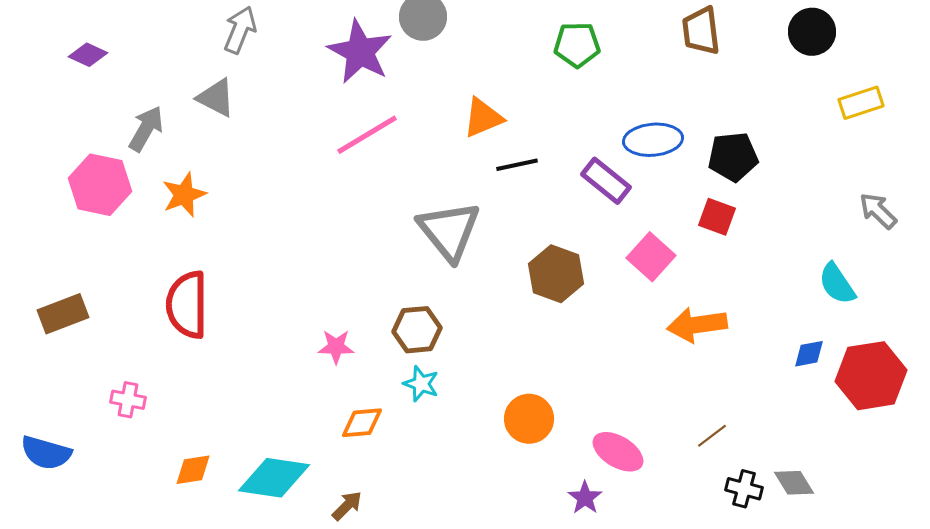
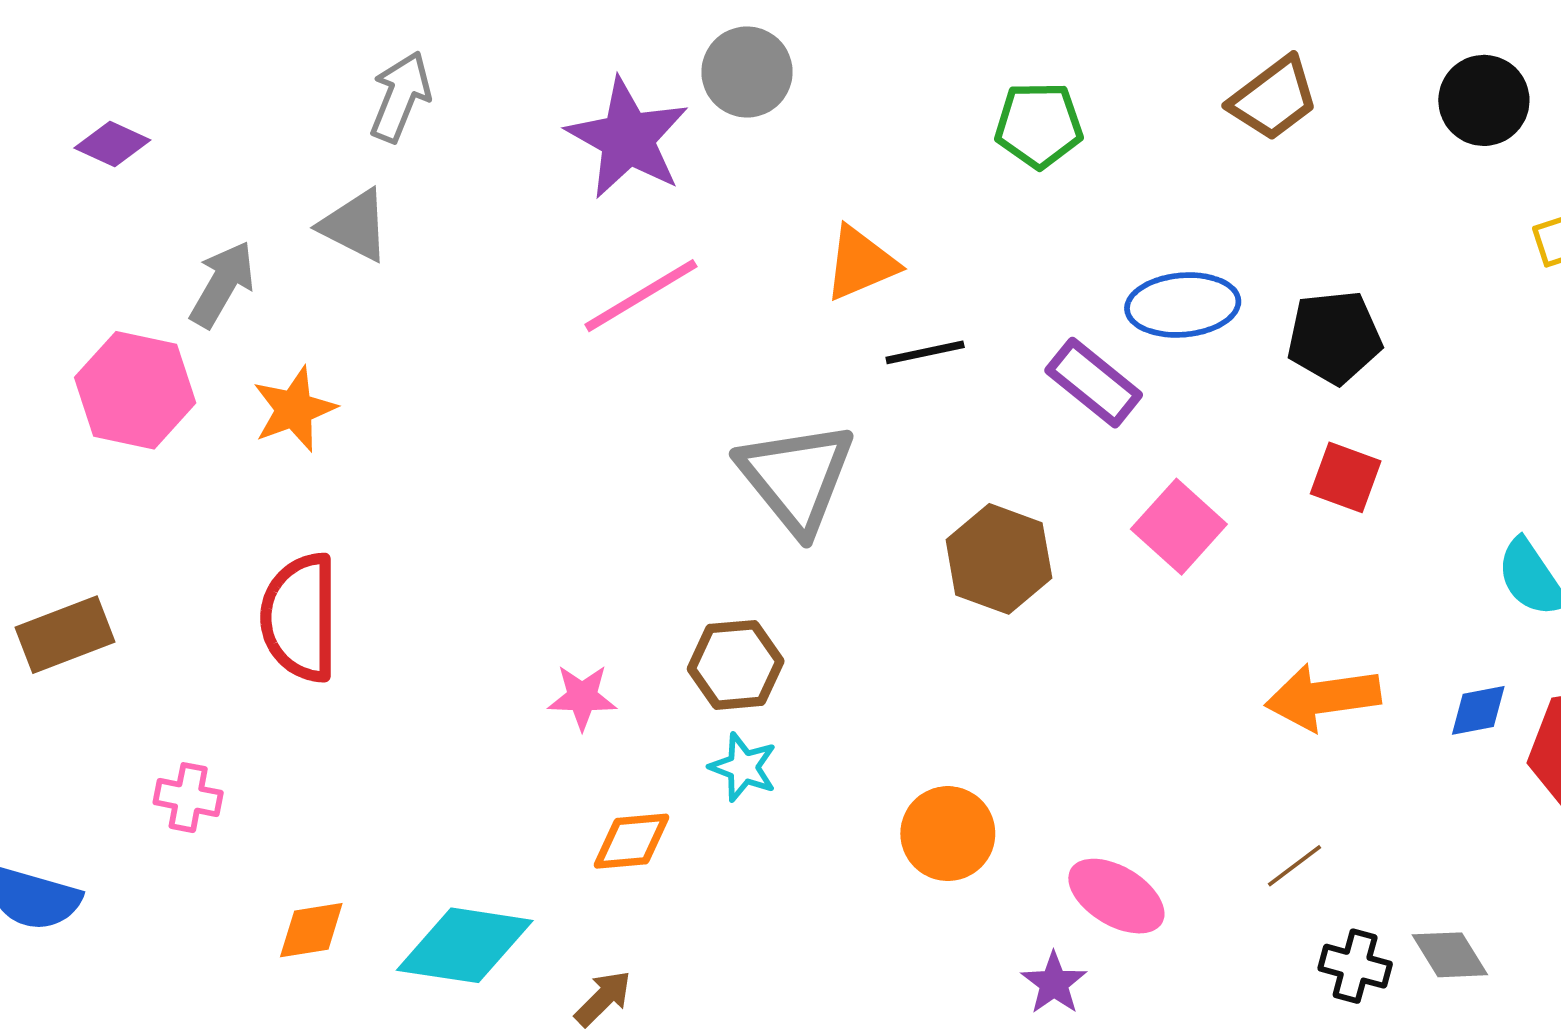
brown trapezoid: (701, 31) -> (1274, 99), turned -120
red square: (717, 217) -> (1346, 477), moved
orange arrow: (697, 325) -> (1323, 697), moved

